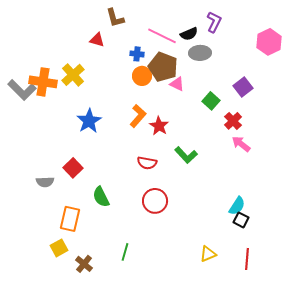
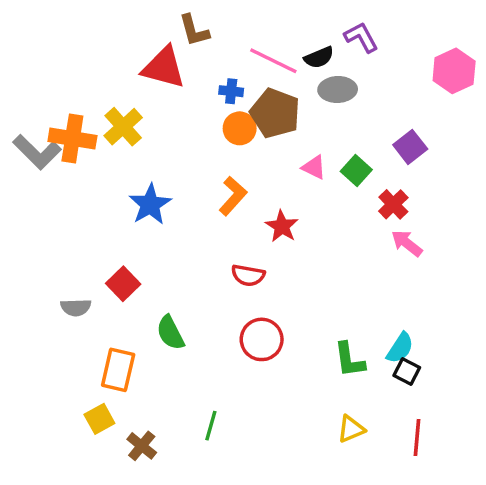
purple L-shape: (214, 22) -> (361, 37), turned -55
red triangle: (97, 40) -> (164, 68), size x1.8
pink triangle: (177, 84) -> (314, 167), moved
red star: (159, 126) -> (282, 226), moved
green L-shape: (186, 155) -> (349, 360), moved, turned 35

